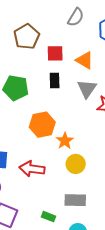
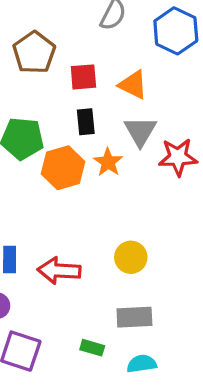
orange hexagon: (42, 125) -> (63, 168), moved
orange star: (65, 141) -> (108, 162), moved

